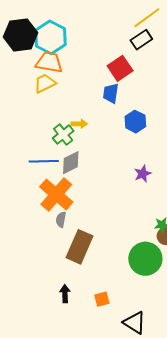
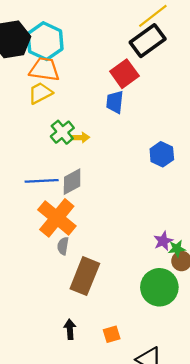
black rectangle: (141, 40) -> (148, 41), size x1.4
blue hexagon: (135, 122) -> (162, 154), moved
green cross: (63, 135) -> (62, 132), moved
purple star: (143, 174) -> (163, 241), moved

